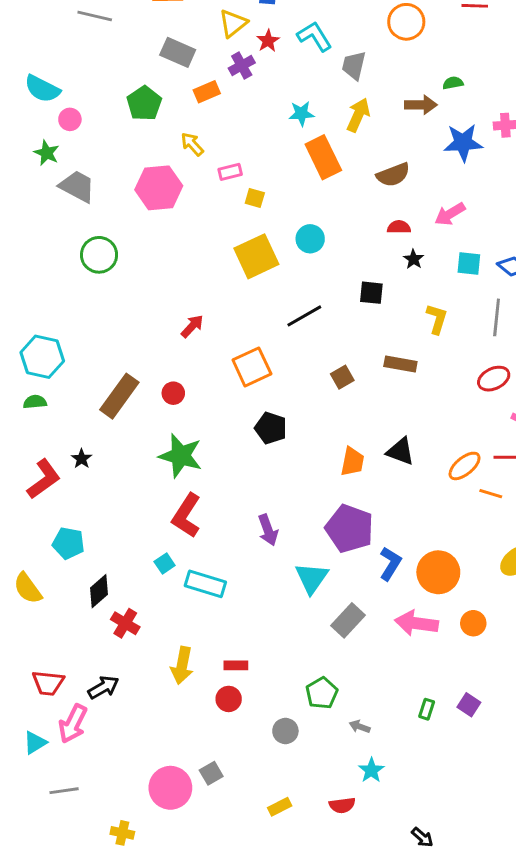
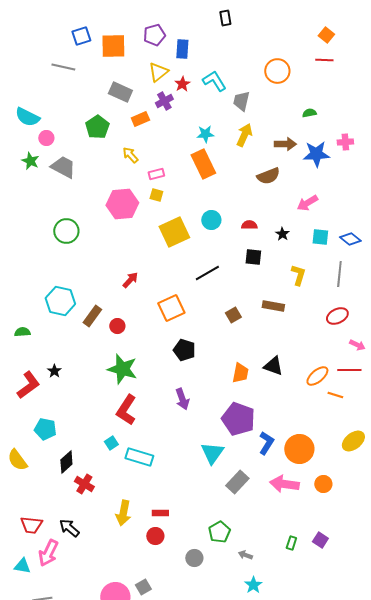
brown arrow: (421, 105) -> (285, 144), moved
orange rectangle: (323, 157) -> (203, 164), moved
gray trapezoid: (77, 186) -> (63, 167), moved
pink hexagon: (159, 188) -> (122, 204), moved
yellow square: (255, 198) -> (156, 195), moved
red semicircle: (399, 227) -> (249, 225), moved
cyan hexagon: (42, 357) -> (60, 301), moved
brown rectangle: (119, 396) -> (92, 316), moved, size x0.7
purple arrow: (268, 530) -> (182, 399), moved
black arrow: (103, 687) -> (69, 528), turned -110
cyan triangle: (35, 743) -> (22, 566), turned 42

